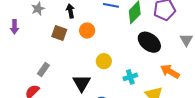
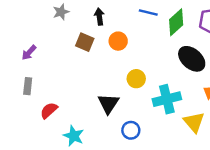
purple arrow: (14, 27) -> (29, 53), moved, turned 40
gray rectangle: (43, 69) -> (28, 86), moved, turned -32
cyan cross: (130, 77) -> (167, 99), size x1.6

